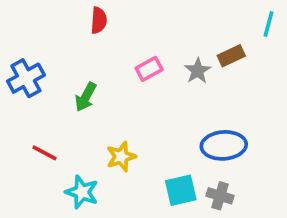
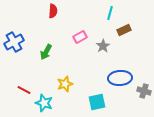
cyan line: (269, 24) -> (110, 13), moved
gray star: (198, 71) -> (103, 46), moved
red line: (45, 153) -> (24, 90), moved
gray cross: (220, 196) -> (144, 91), moved

